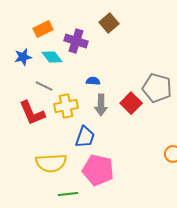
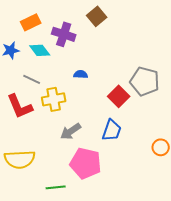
gray arrow: (101, 105) -> (71, 131), moved, turned 55
blue trapezoid: (85, 137) -> (112, 130), moved
yellow semicircle: (51, 163) -> (20, 159), moved

